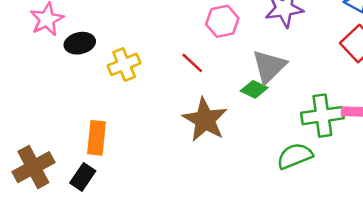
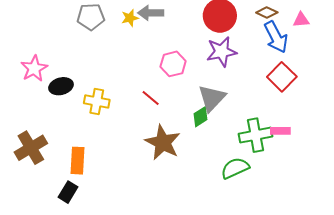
yellow cross: (124, 64) -> (97, 102), turned 35
green diamond: (254, 89) -> (201, 117), turned -55
brown cross: (33, 167) -> (31, 148), moved

